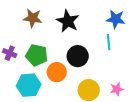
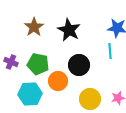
brown star: (33, 18) -> (34, 27), turned 30

